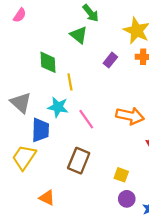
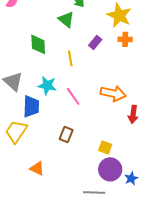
yellow line: (70, 82) -> (70, 58), moved
brown rectangle: (79, 161) -> (66, 134), size x0.7
purple circle: (127, 199) -> (110, 169), size x1.5

